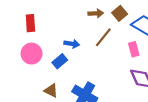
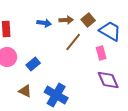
blue arrow: (72, 44) -> (44, 23), moved

